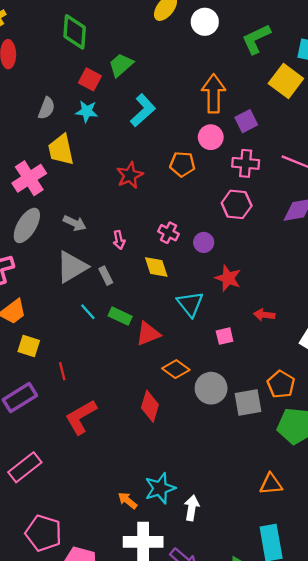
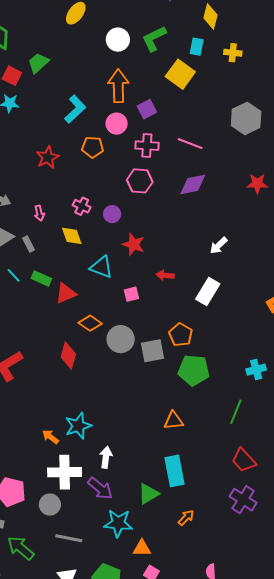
white circle: (205, 22) -> (118, 40), moved
cyan L-shape: (143, 110) -> (75, 109), moved
cyan triangle: (190, 304) -> (101, 267), turned -30
white arrow: (192, 508) -> (106, 457), moved

